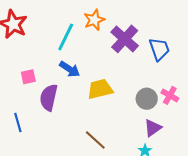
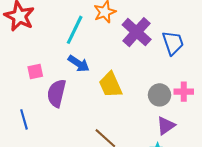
yellow trapezoid: (100, 89) -> (110, 85), turned -100
pink cross: (170, 95) -> (184, 92), turned -30

